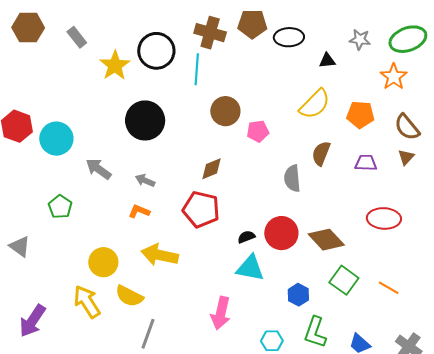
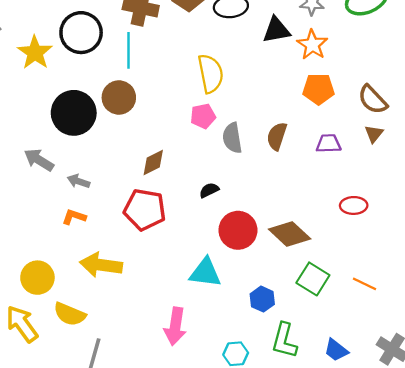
black triangle: (327, 60) -> (276, 30), size x1.5
orange star: (394, 77) -> (312, 45), moved
yellow semicircle: (315, 104) -> (211, 74), moved, turned -52
brown circle: (225, 111) -> (119, 97), moved
gray arrow: (98, 169) -> (39, 160), moved
gray semicircle: (292, 178) -> (232, 138), moved
red ellipse: (384, 218) -> (354, 205), size x0.7
black semicircle: (246, 237) -> (209, 190), moved

